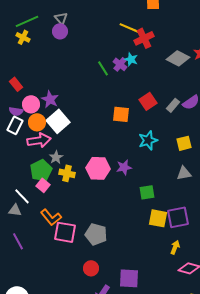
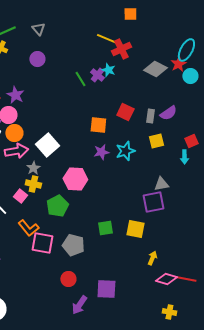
purple circle: (60, 31) -> (37, 59), moved
purple star: (50, 99) -> (15, 95), moved
red square: (148, 101) -> (125, 112), turned -30
gray rectangle: (173, 105) -> (150, 116), turned -32
white square: (58, 121) -> (47, 145), moved
yellow square: (184, 143) -> (156, 141), moved
purple star: (124, 167) -> (101, 152), moved
green pentagon: (41, 170) -> (57, 206), moved
yellow cross: (67, 173) -> (33, 184), moved
green square: (147, 192) -> (105, 228), moved
purple square: (178, 217) -> (153, 202), moved

